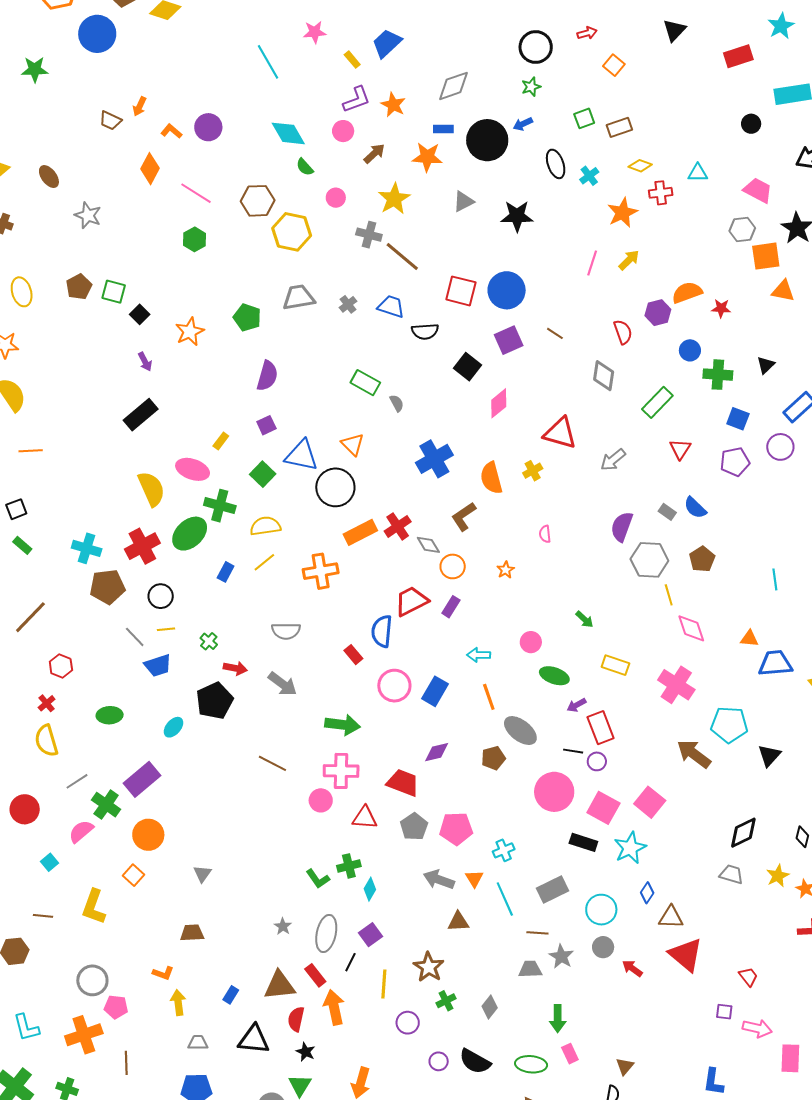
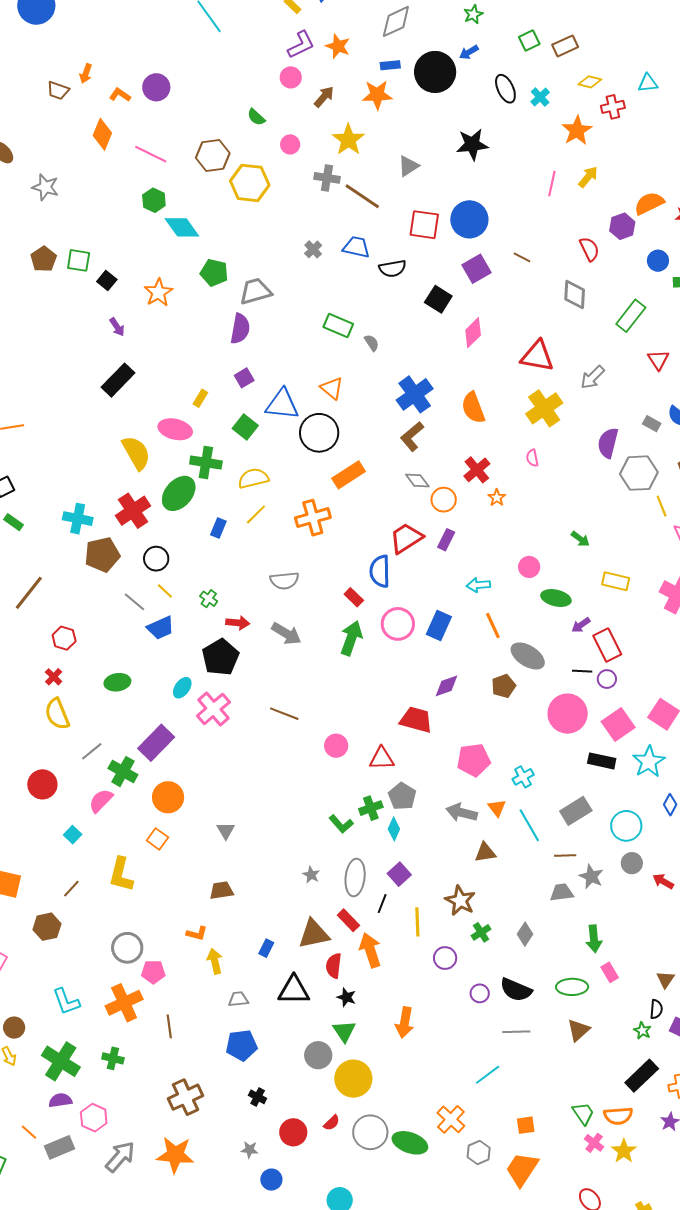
cyan diamond: (288, 133) -> (182, 227), moved
gray triangle: (463, 201) -> (408, 166), moved
gray trapezoid: (299, 297) -> (256, 291), moved
yellow cross: (533, 471) -> (544, 408), moved, size x1.8
brown L-shape: (464, 517) -> (412, 436), moved
red cross: (398, 526) -> (477, 470), moved
yellow line: (166, 629) -> (165, 591), turned 54
green arrow: (342, 725) -> (351, 638), moved, turned -72
pink cross: (341, 771) -> (213, 709), moved, turned -36
pink square: (603, 808) -> (618, 724), turned 32
gray pentagon: (414, 827) -> (402, 796), moved
brown line: (43, 916) -> (71, 889), turned -48

